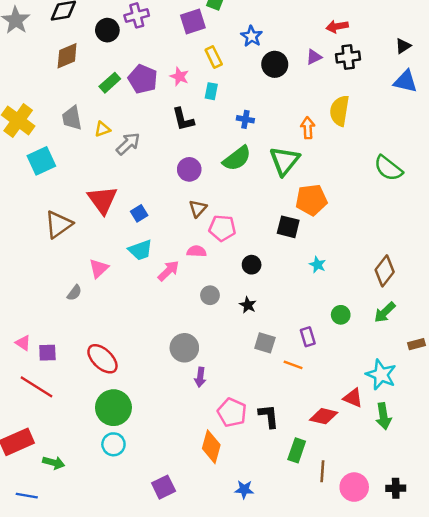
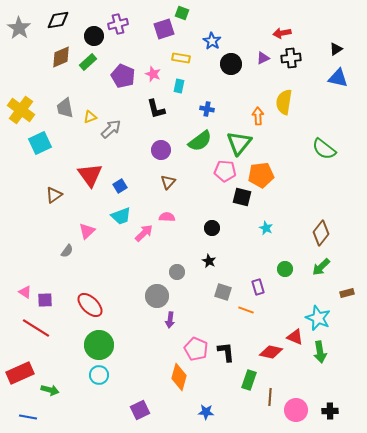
yellow rectangle: (214, 57) -> (181, 58), turned -54
green rectangle: (110, 83) -> (88, 62), moved
brown triangle: (58, 224) -> (54, 195), size x0.7
pink pentagon: (222, 228) -> (225, 171), moved
gray circle: (210, 295) -> (177, 272), moved

